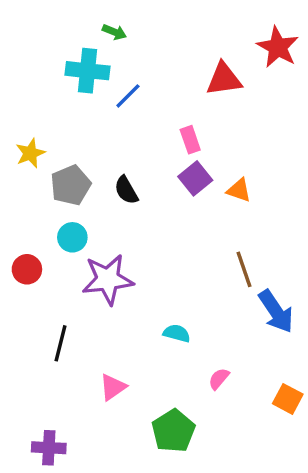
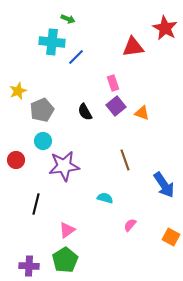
black semicircle: (126, 190) -> (85, 112), moved
brown line: (244, 269) -> (125, 160), moved
green pentagon: (173, 431) -> (65, 260), moved

